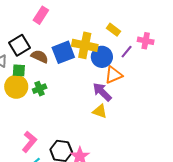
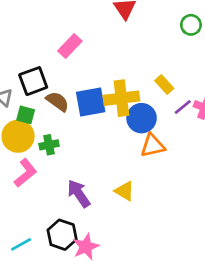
yellow cross: (85, 45) -> (121, 98), turned -30
purple line: (127, 52) -> (183, 107), moved
purple arrow: (102, 92) -> (79, 193), moved
pink L-shape: (29, 142) -> (25, 173), moved

